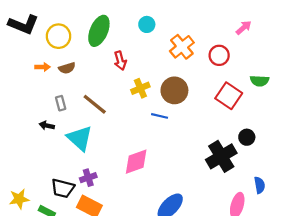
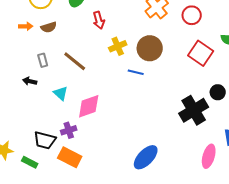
cyan triangle: (80, 138) -> (61, 93), size x0.6
pink diamond: (136, 162) -> (89, 106), moved

